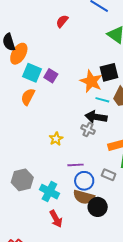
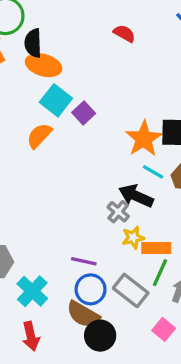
red semicircle: (62, 21) -> (124, 33), turned 64
orange ellipse: (19, 54) -> (44, 65), turned 60
yellow star: (56, 139) -> (133, 238), moved
gray rectangle: (109, 175) -> (131, 290), size x1.5

